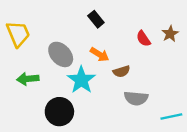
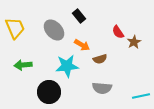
brown star: (170, 34) -> (134, 42), moved
gray ellipse: (61, 54) -> (54, 30), moved
cyan star: (81, 80) -> (67, 66), turned 30
gray semicircle: (136, 98) -> (102, 88), moved

